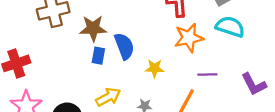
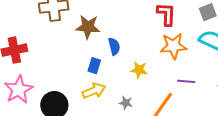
blue semicircle: (124, 46) -> (114, 46), size x0.7
blue rectangle: (98, 56) -> (94, 66), moved

